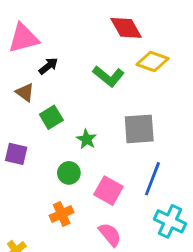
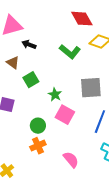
black arrow: (48, 66) -> (29, 45), turned -120
green circle: (69, 173) -> (38, 126), moved
pink square: (108, 191) -> (65, 115), moved

